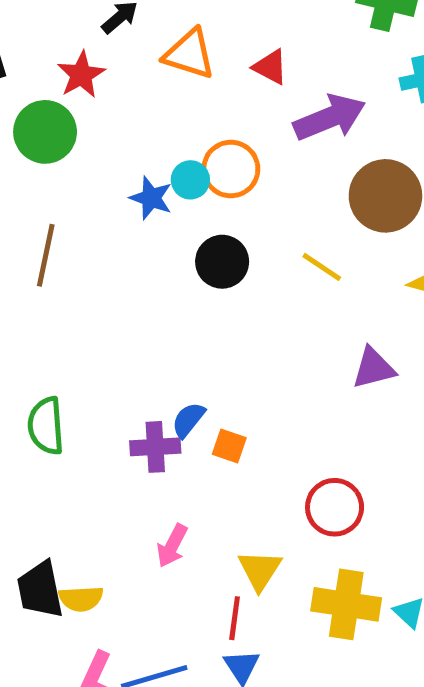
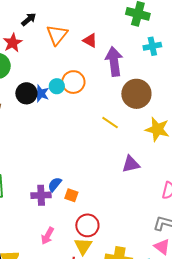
orange triangle: (189, 54) -> (57, 35), turned 50
purple arrow: (330, 118) -> (114, 61), turned -76
black circle: (222, 262) -> (26, 93), moved
red circle: (335, 507) -> (87, 225), moved

